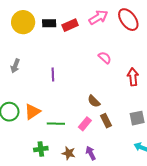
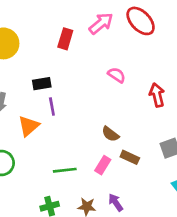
black rectangle: (49, 23) -> (42, 84), moved
red rectangle: (70, 25) -> (65, 39), turned -42
orange triangle: (32, 112) -> (29, 126), moved
brown rectangle: (106, 121) -> (130, 157), turned -32

